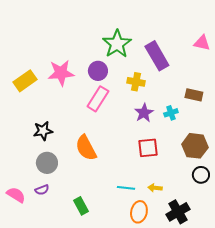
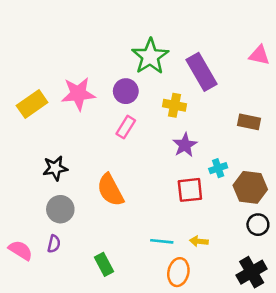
pink rectangle: (98, 99) -> (126, 127), size x0.7
cyan cross: (171, 113) -> (218, 168), moved
purple semicircle: (42, 190) -> (54, 244), turned -56
black cross: (178, 212) -> (252, 272), moved

